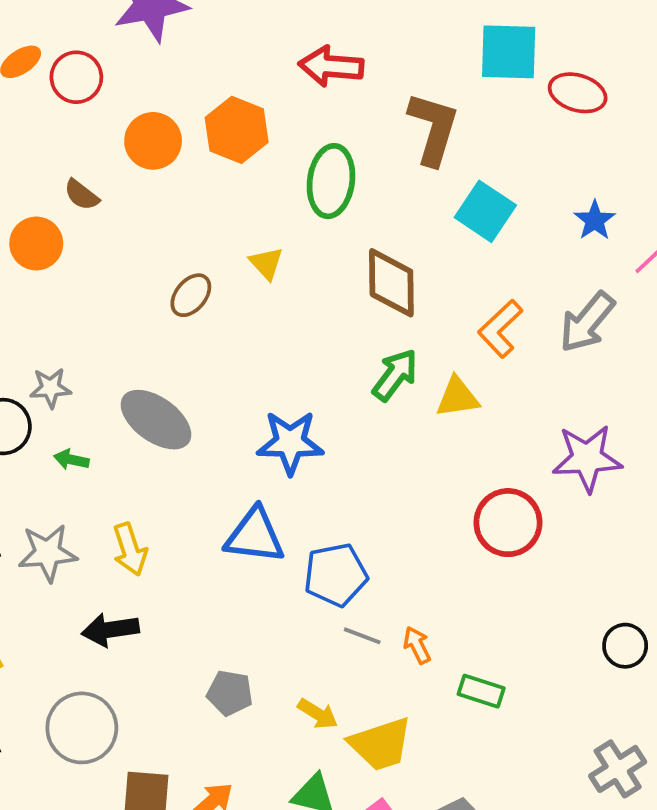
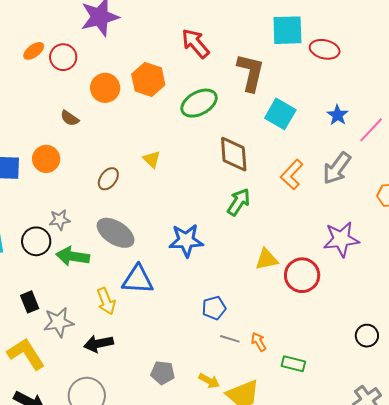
red arrow: (331, 66) -> (195, 43), turned 48
green ellipse: (331, 181) -> (199, 103), turned 57
orange circle: (36, 243) -> (46, 159), moved
yellow triangle: (266, 263) -> (152, 159), moved
brown ellipse: (191, 295) -> (108, 179), moved
yellow triangle: (457, 397) -> (267, 259), moved
green arrow: (71, 460) -> (73, 256), size x1.8
blue triangle: (255, 536) -> (138, 279), moved
gray star: (48, 553) -> (59, 322), moved
blue pentagon: (336, 575) -> (214, 308), size x0.7

